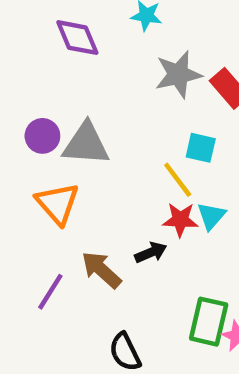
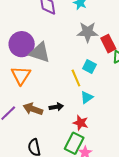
purple circle: (42, 136) -> (22, 44), size x1.6
red star: (180, 220) -> (81, 123), moved
brown arrow: (101, 270) -> (33, 109), turned -36

